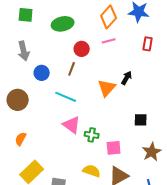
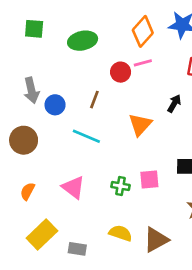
red circle: (82, 49) -> (121, 72), moved
gray arrow: (24, 51) -> (31, 90), moved
black arrow: (127, 78) -> (174, 103), moved
pink triangle: (72, 125) -> (73, 187), moved
pink square: (114, 148) -> (149, 179), moved

